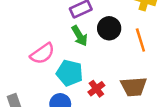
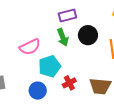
cyan pentagon: (70, 73) -> (50, 66), turned 30

